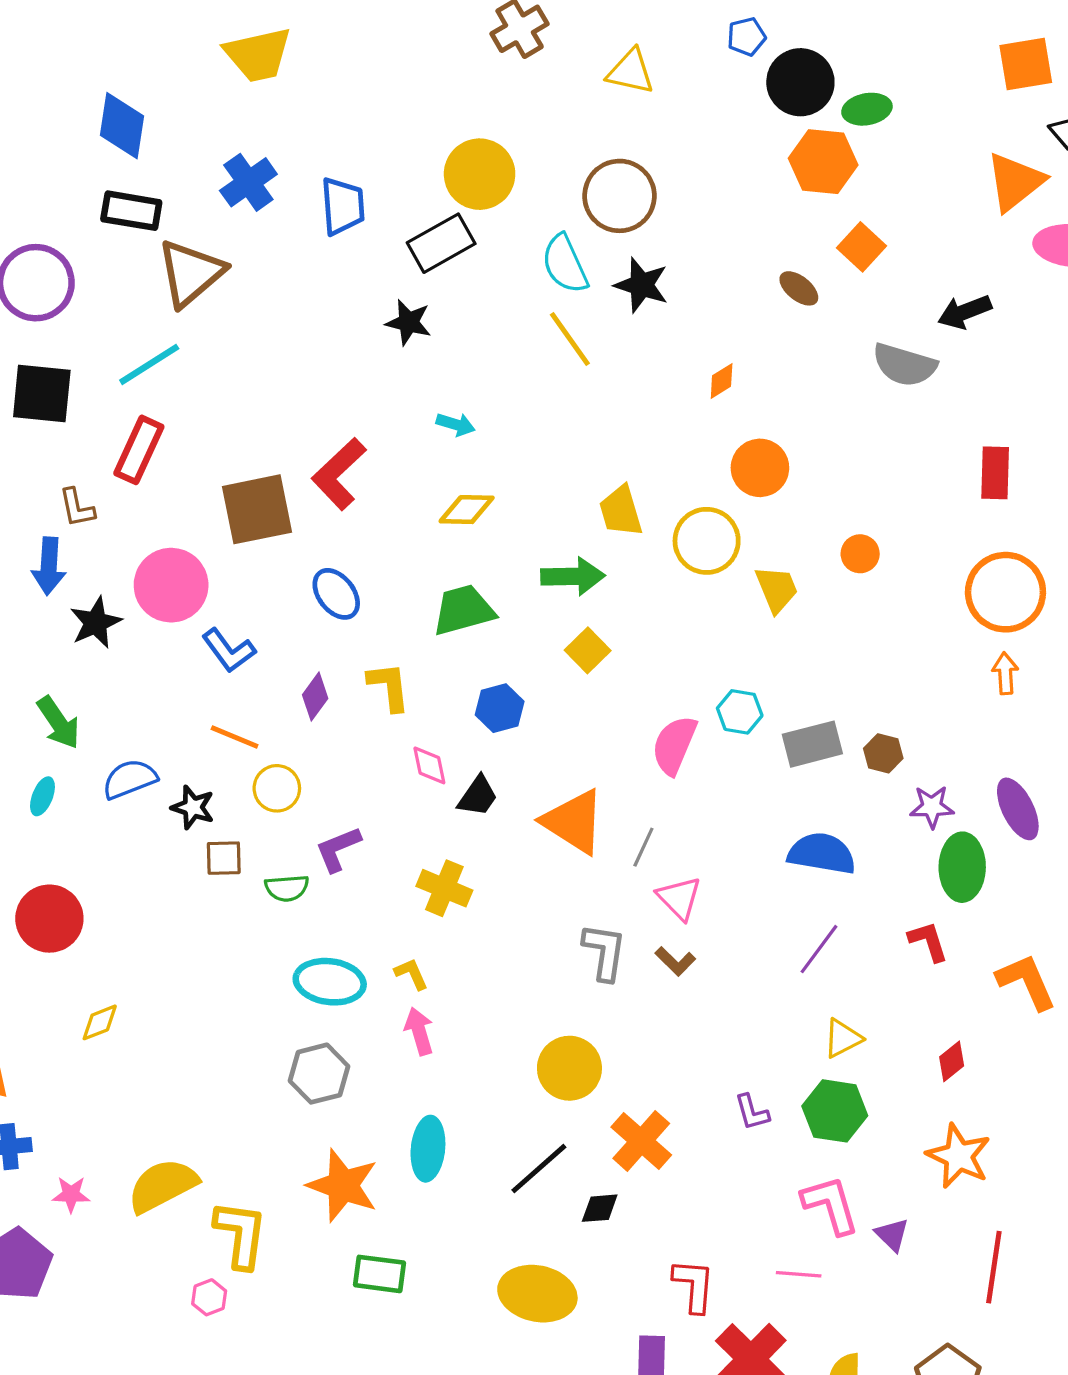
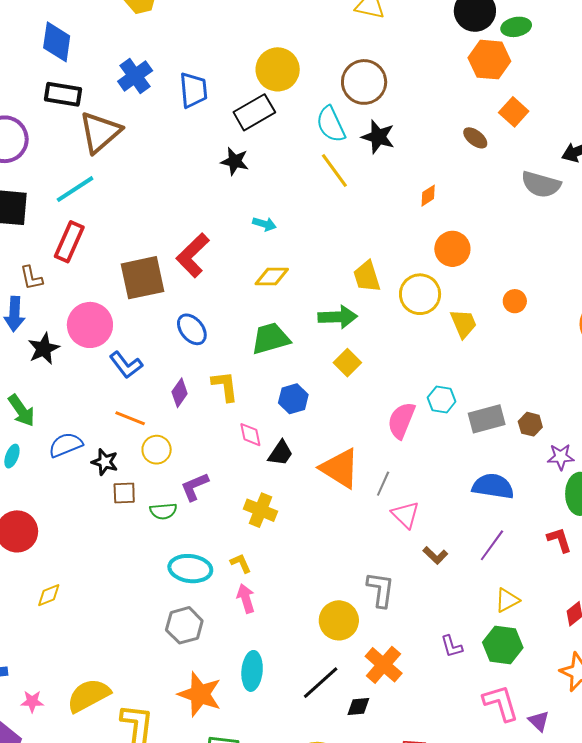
gray L-shape: (604, 952) -> (381, 590), moved
brown L-shape: (675, 961) -> (435, 555), moved

